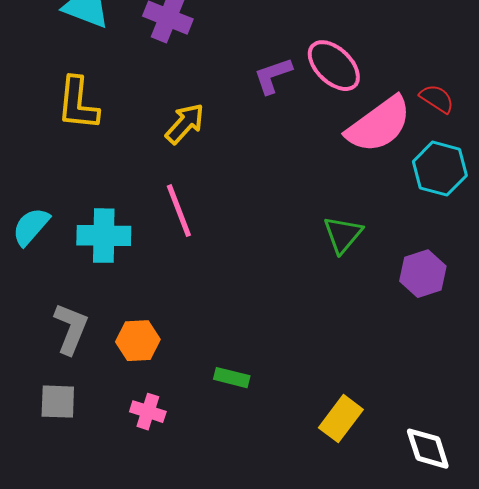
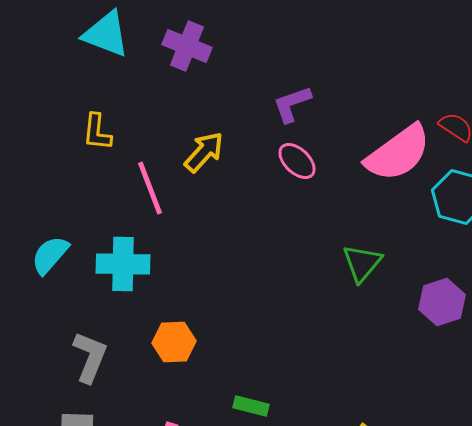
pink ellipse: (334, 66) -> (297, 161), moved, size x0.7
yellow L-shape: (78, 104) -> (97, 132), size x0.7
pink line: (179, 211) -> (150, 188), moved
orange hexagon: (138, 341) -> (174, 342), moved

